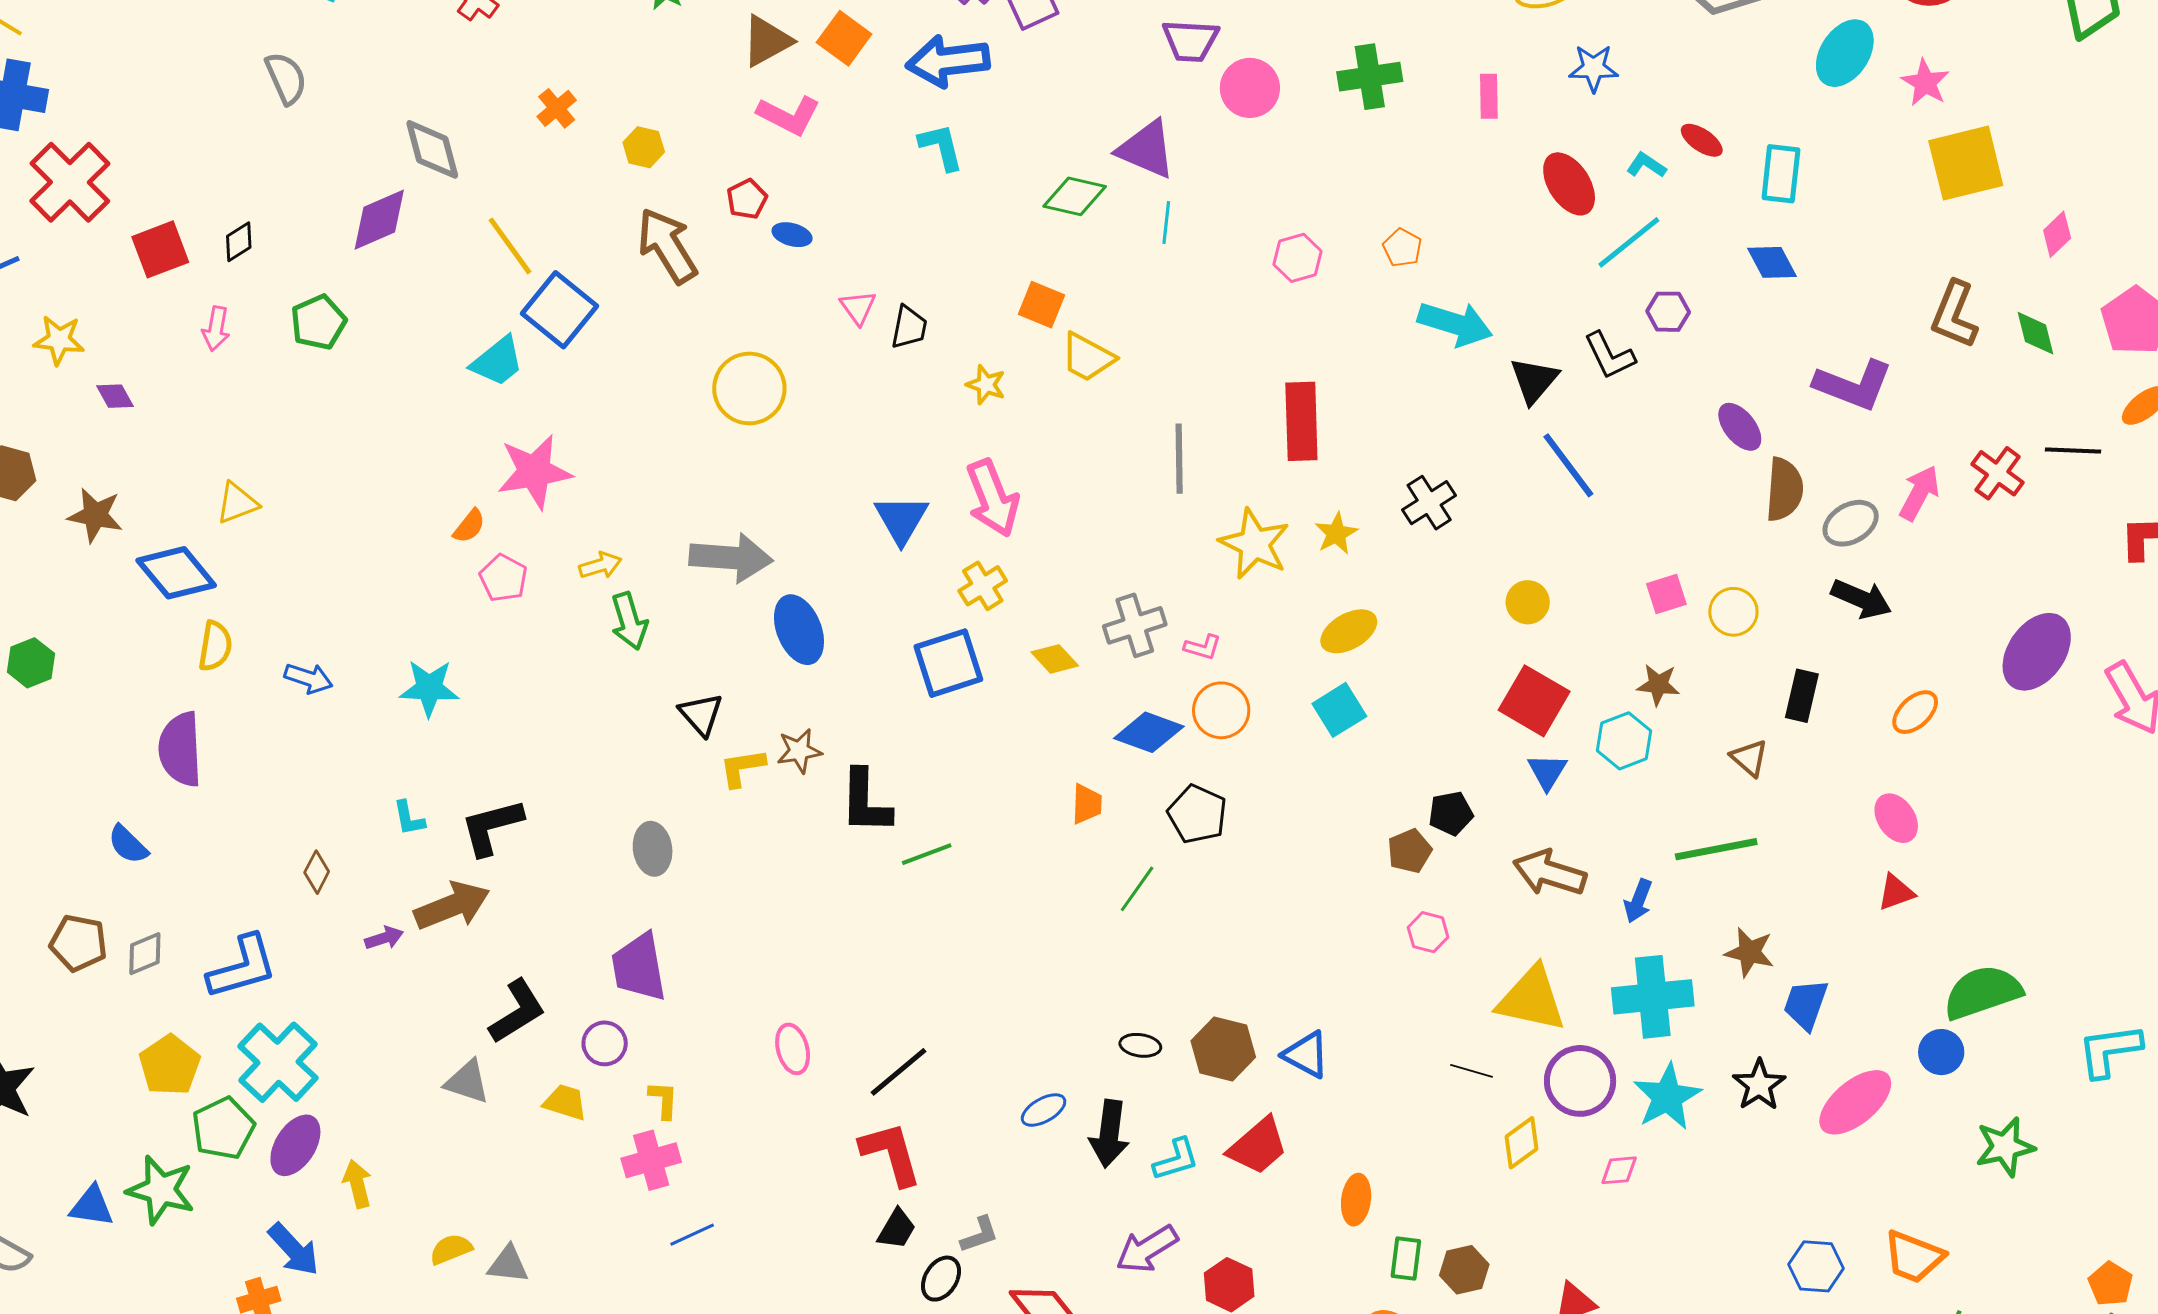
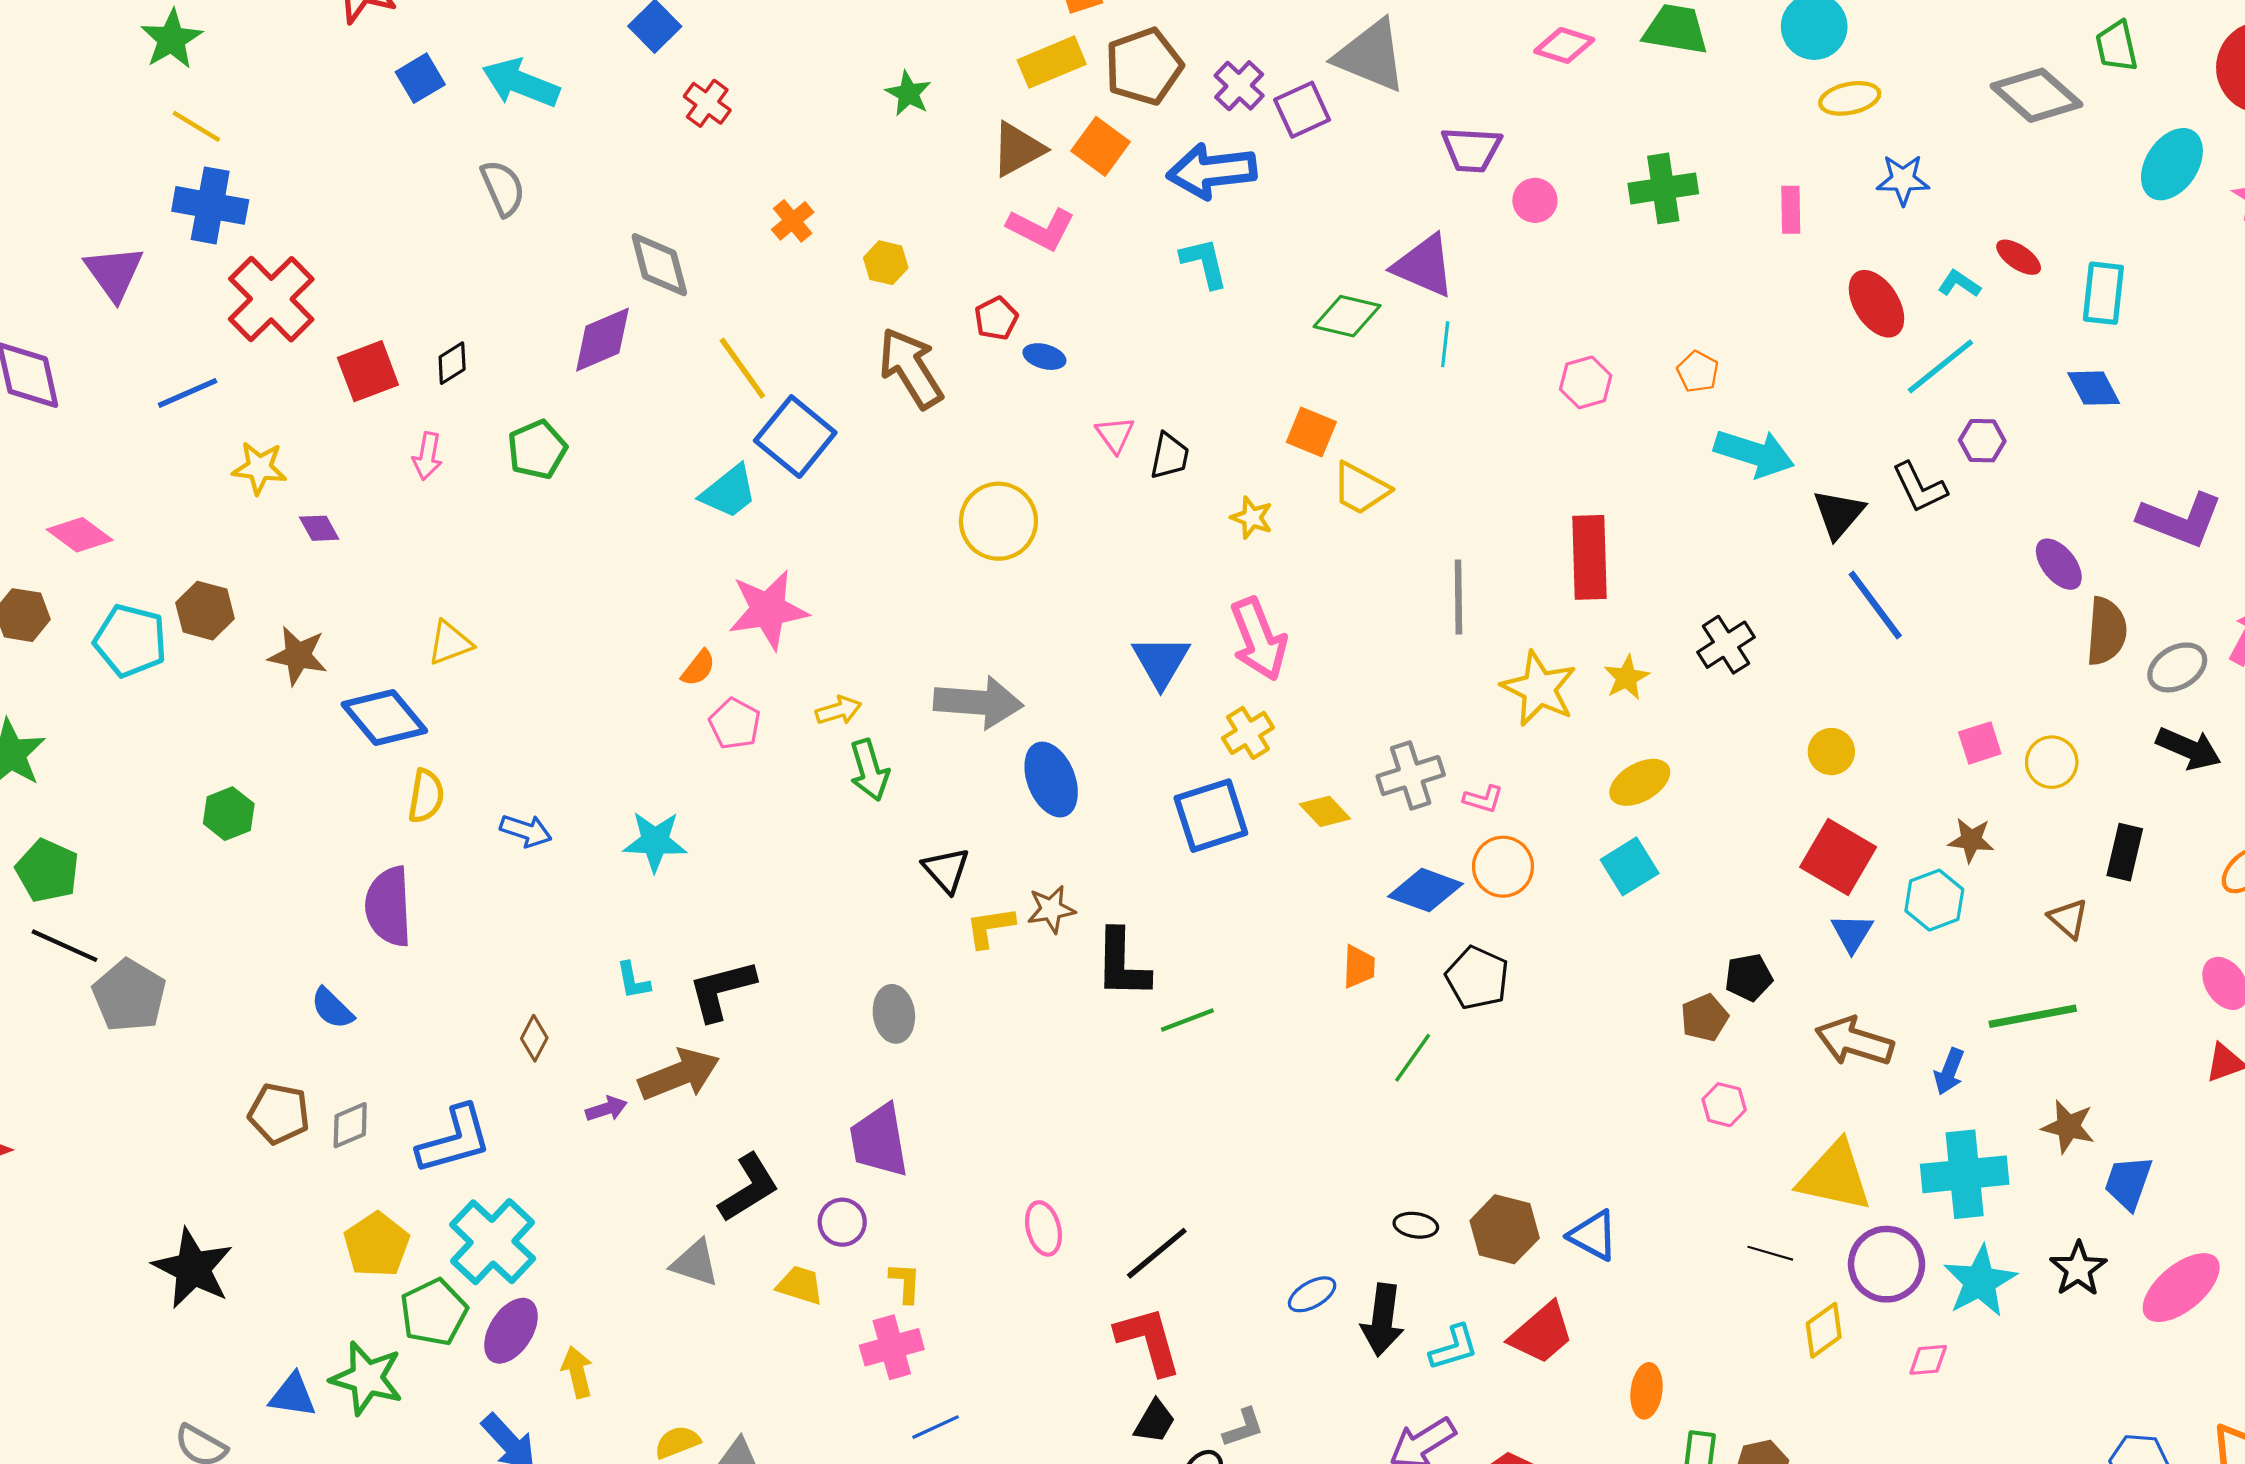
pink circle: (1250, 88) -> (1535, 200), size x0.7

